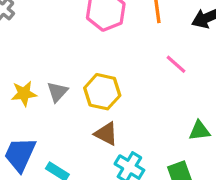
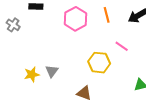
yellow hexagon: (102, 92) -> (99, 63), moved

